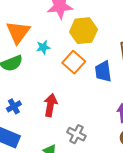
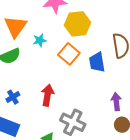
gray cross: (76, 134) -> (73, 122), size x1.4

